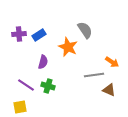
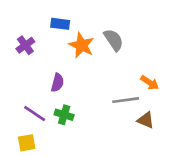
purple cross: (19, 34) -> (25, 45), turned -32
blue rectangle: (39, 35) -> (60, 24), moved, turned 40
orange star: (68, 47) -> (81, 45), moved

